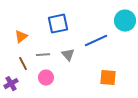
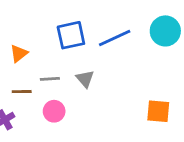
blue line: (96, 41) -> (115, 38), moved
brown line: (23, 64) -> (22, 92), turned -64
orange square: (108, 78) -> (158, 111), moved

